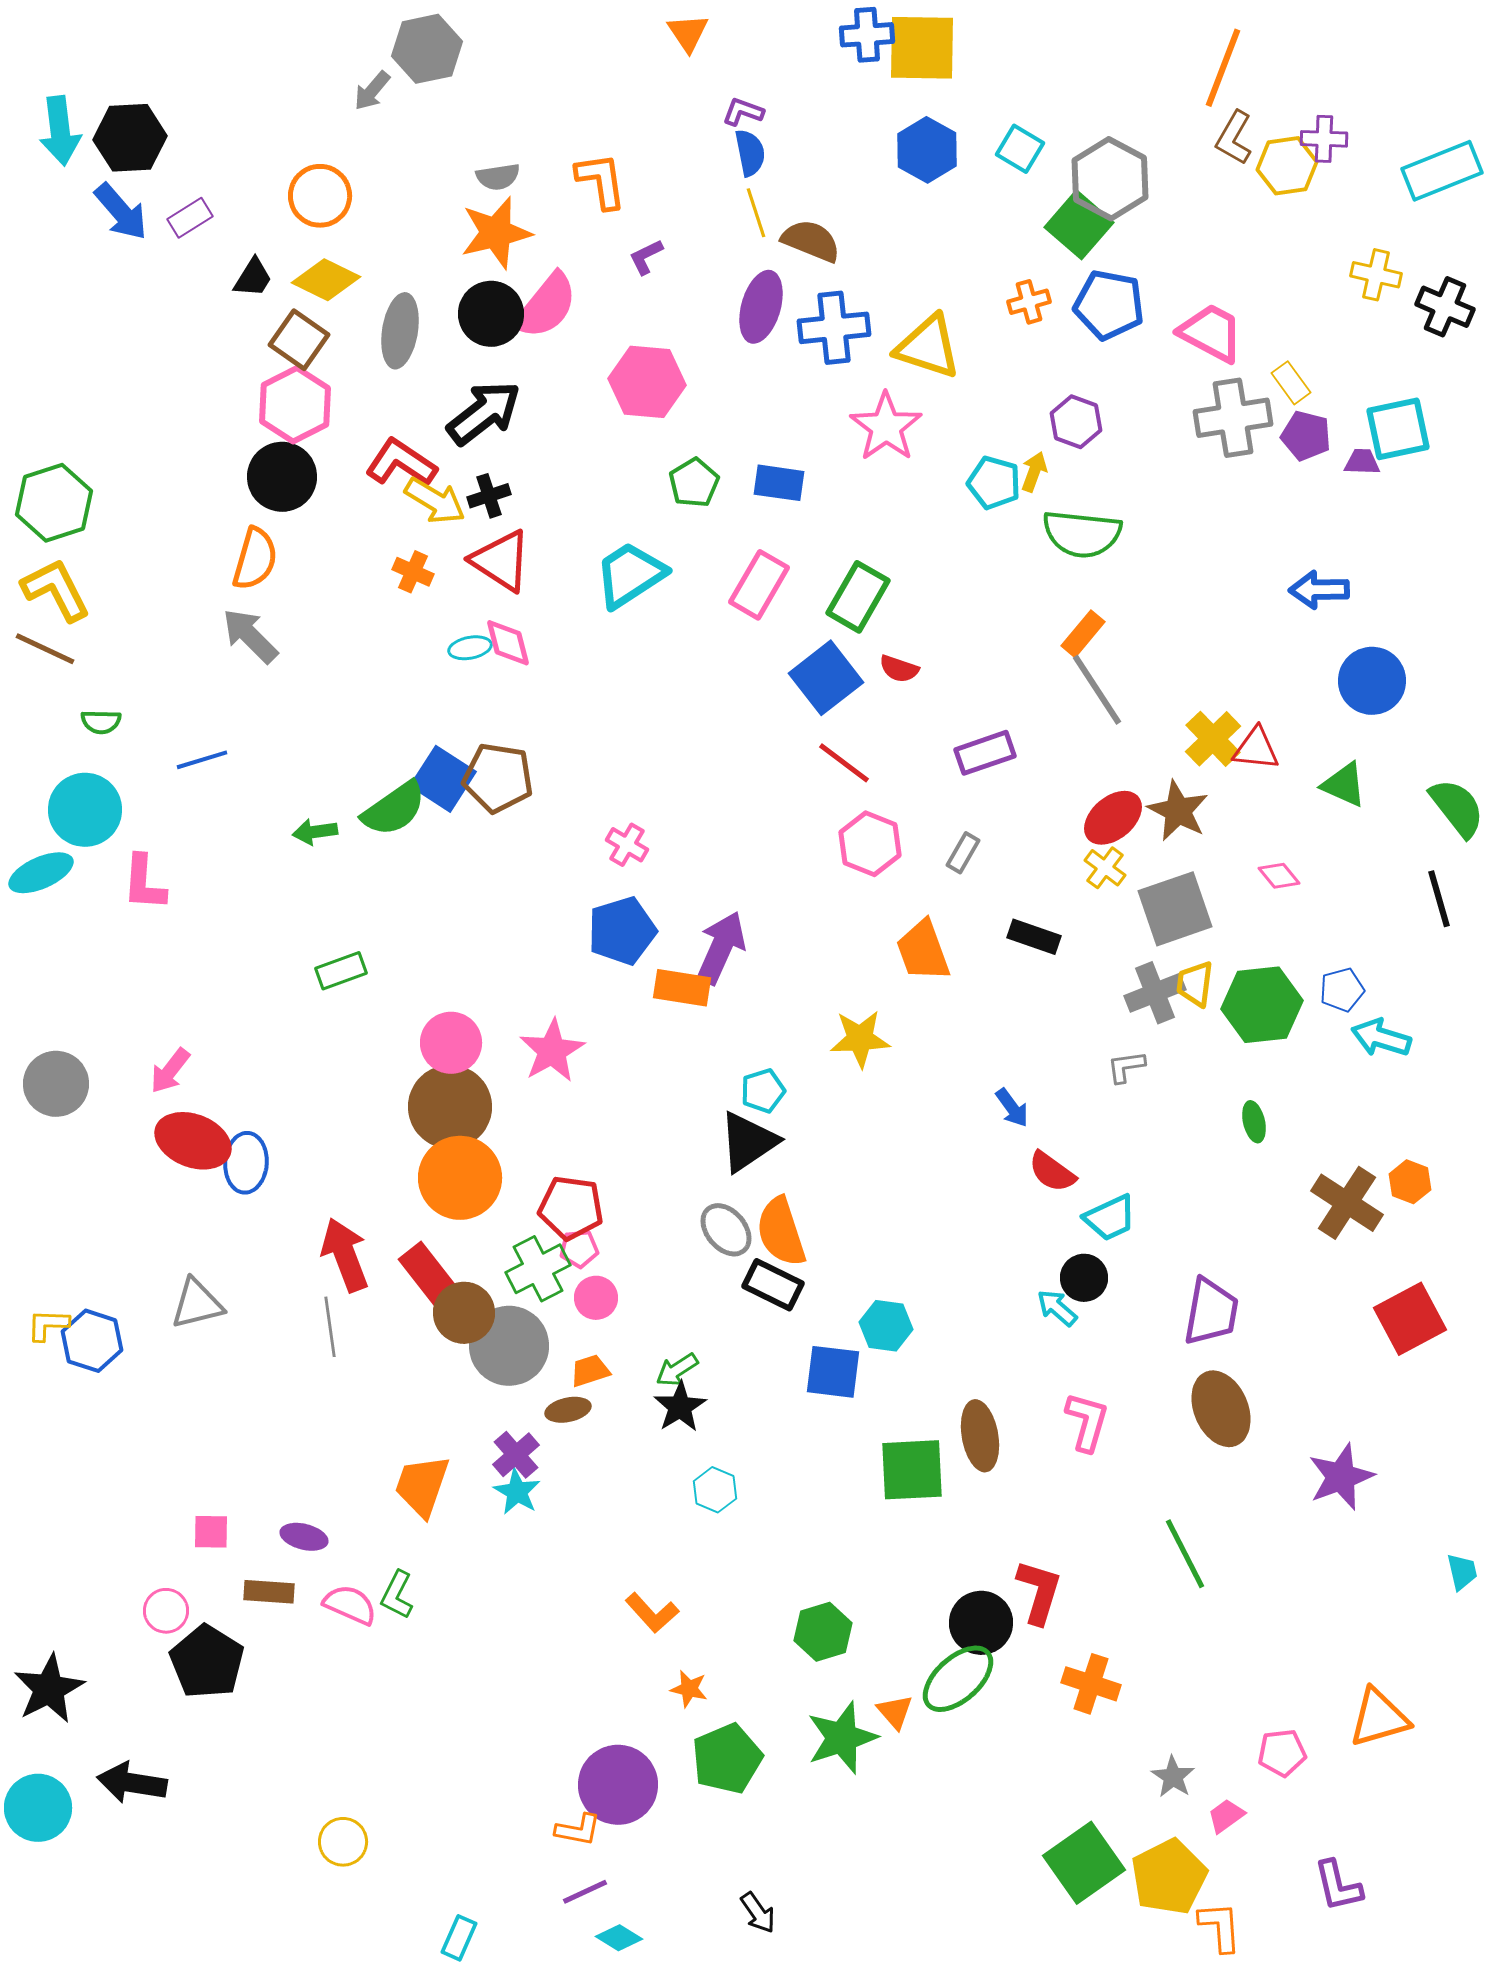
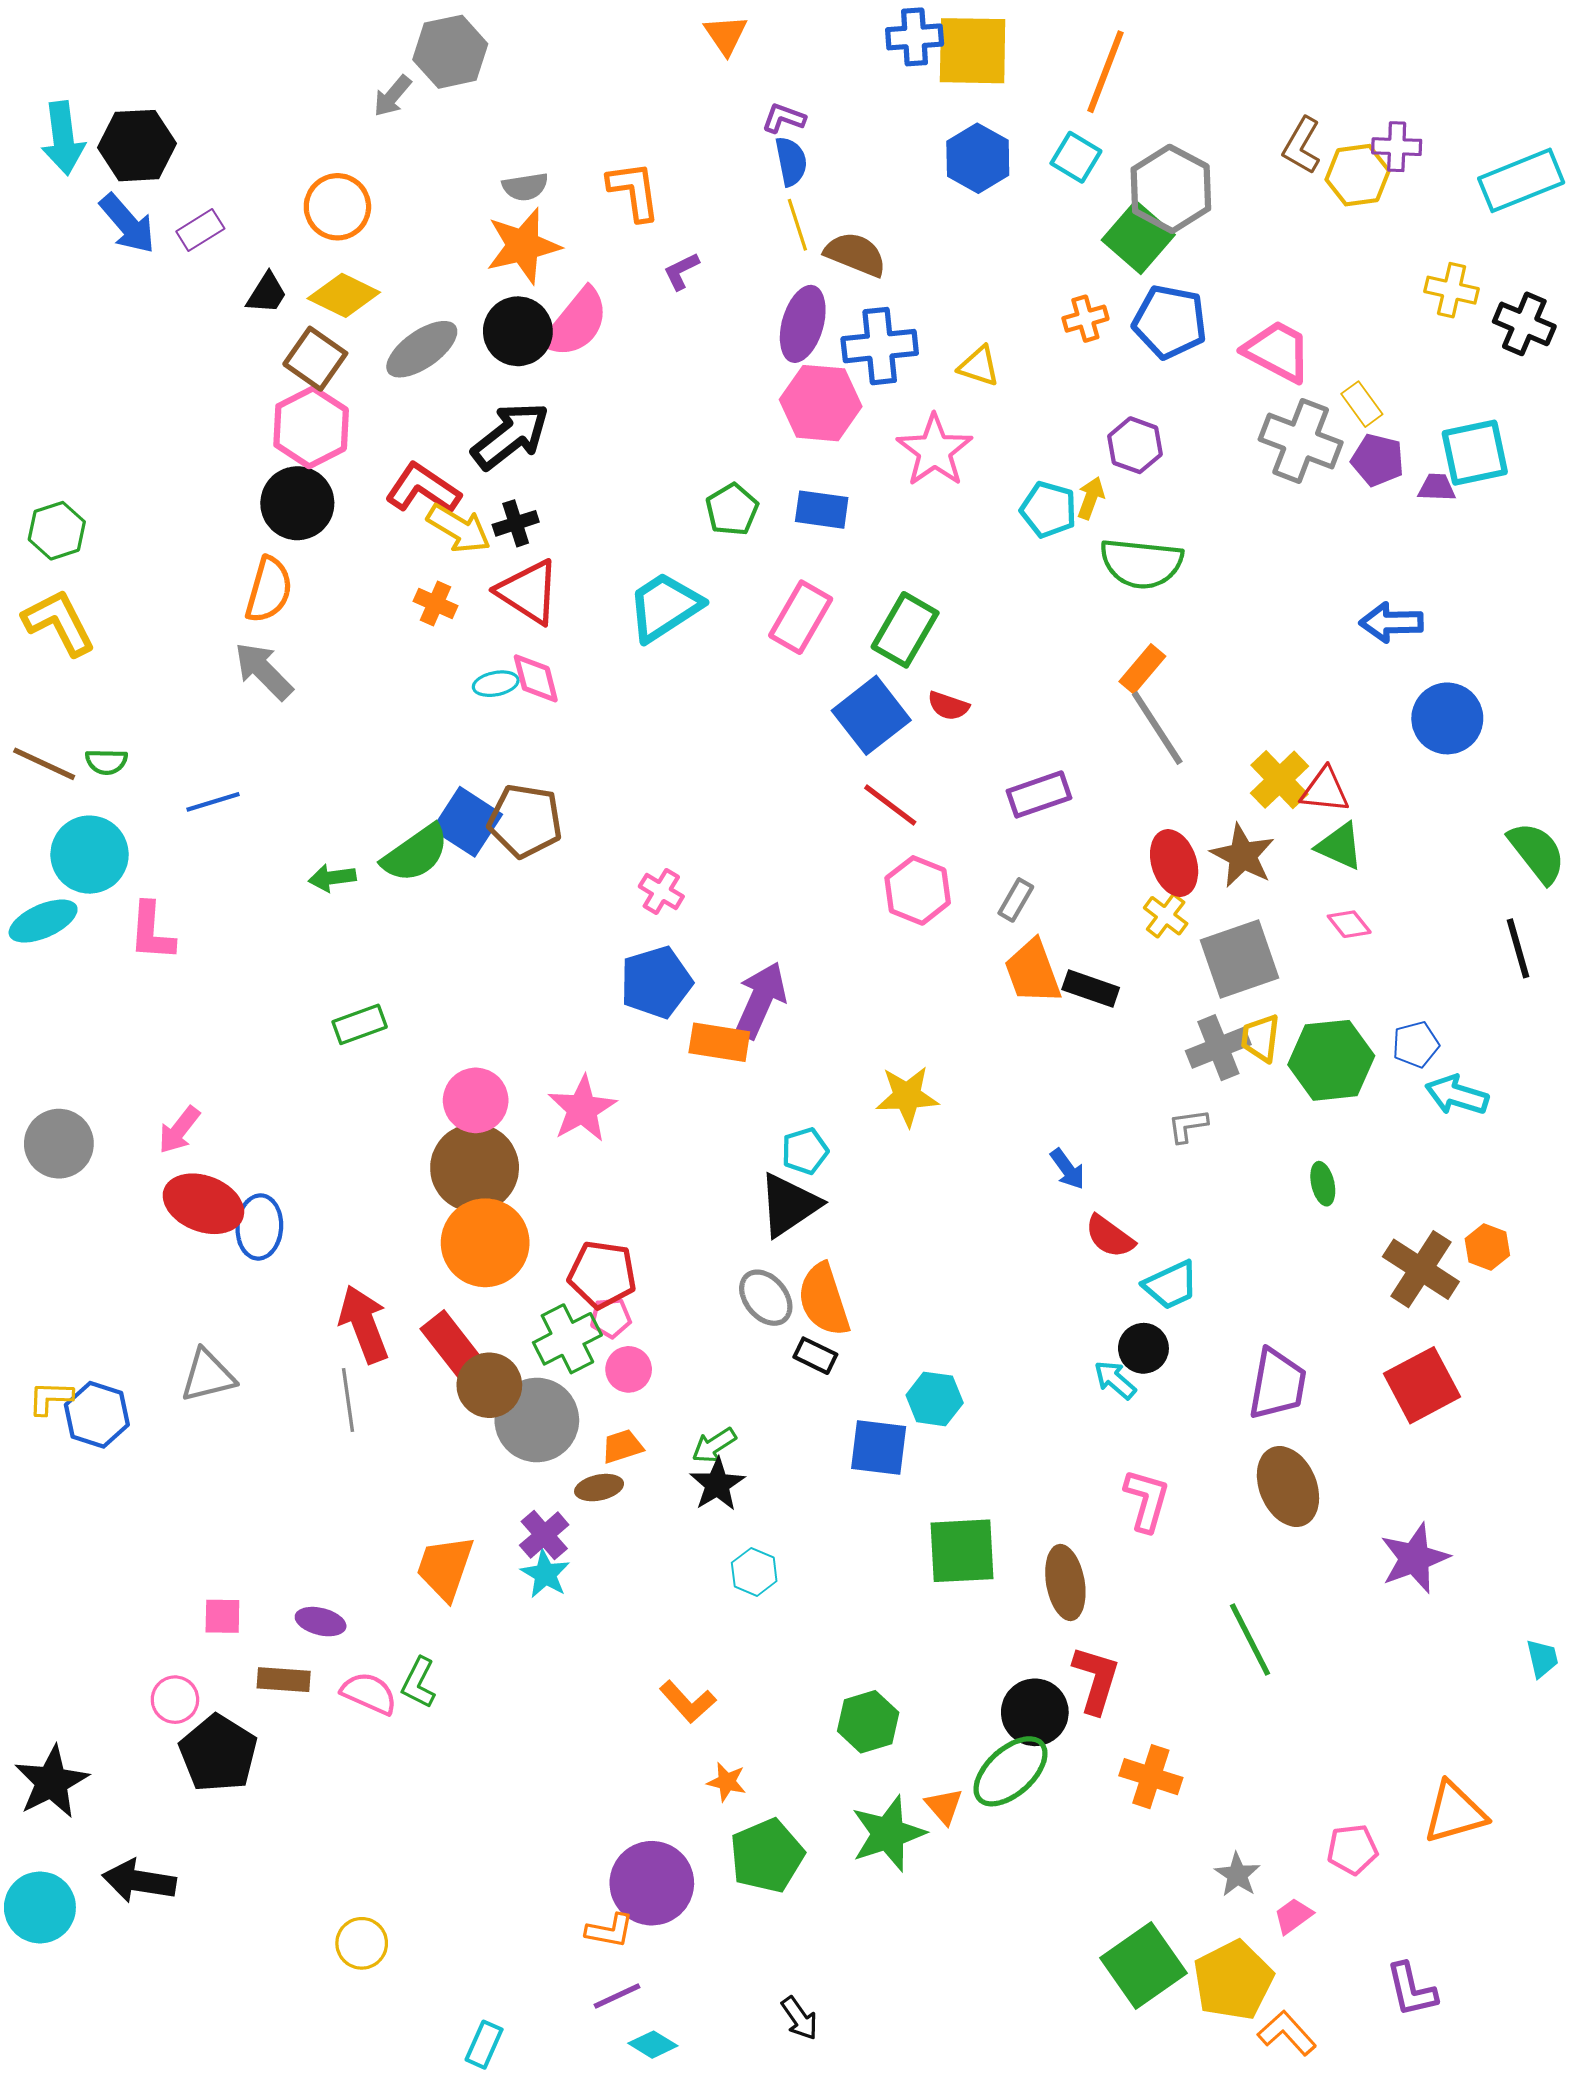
orange line: (1223, 68) -> (1105, 72), moved
gray ellipse: (400, 331) -> (422, 349), turned 46
yellow triangle: (928, 347) -> (979, 366), size x0.6
pink hexagon: (647, 382) -> (821, 403), moved
gray cross: (1233, 418) -> (1301, 441), turned 30
green hexagon: (54, 503) -> (57, 531), size x0.7
brown line: (45, 649) -> (44, 764), moved
green triangle: (1344, 785) -> (1340, 846), moved
red ellipse: (1113, 818) -> (1174, 863), turned -68
orange trapezoid: (923, 951) -> (1033, 972), moved
black rectangle: (773, 1285) -> (815, 1356), size x0.7
red square: (1410, 1319) -> (1422, 1385), moved
brown ellipse: (980, 1436) -> (1065, 1582), moved
orange L-shape: (1220, 1927) -> (1287, 2033), turned -38

